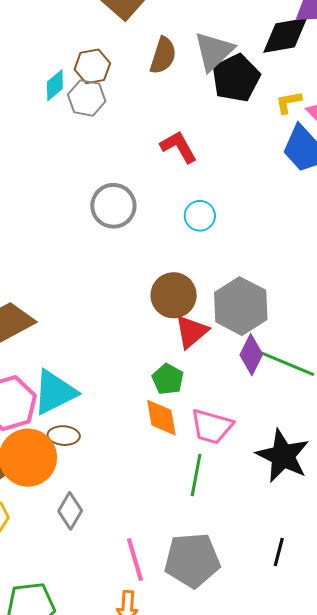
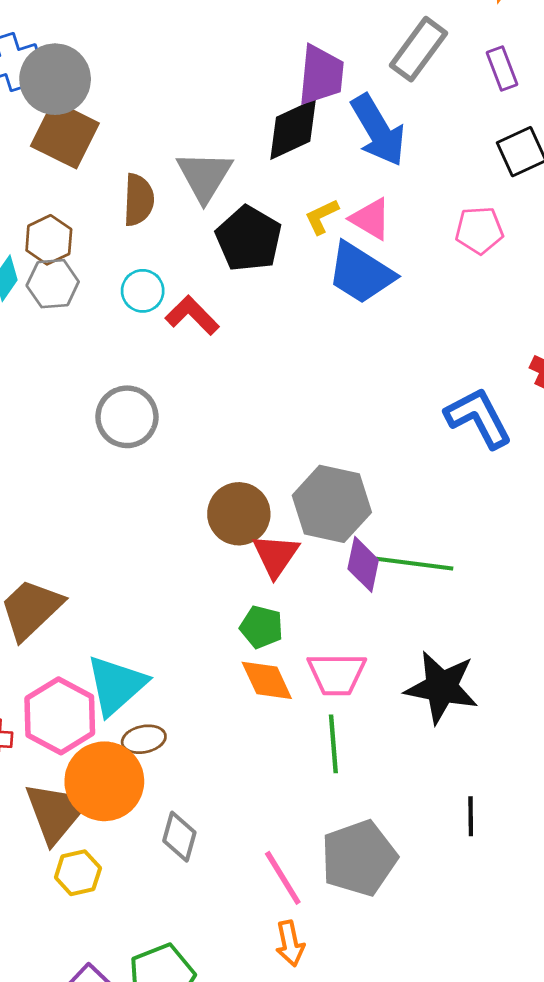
black pentagon: (236, 78) -> (249, 239), moved
cyan circle: (200, 216) -> (143, 291), moved

